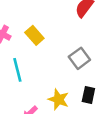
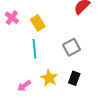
cyan line: (17, 70) -> (34, 49), moved

